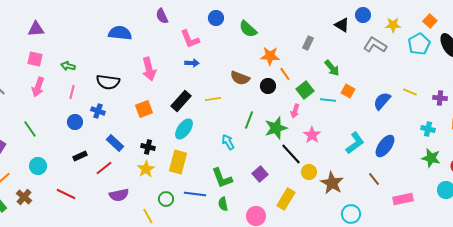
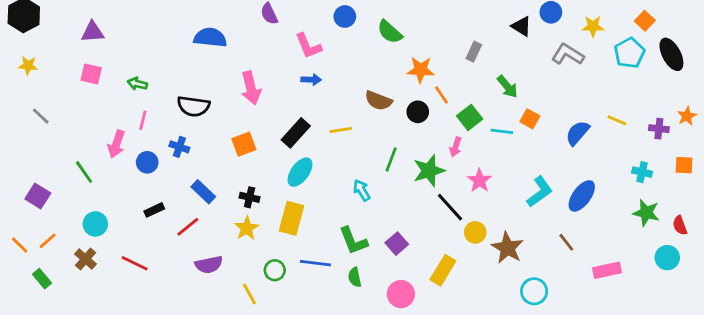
pink arrow: (38, 87) -> (116, 144), moved
purple square: (260, 174) -> (397, 244), moved
brown cross: (24, 197) -> (86, 259), moved

